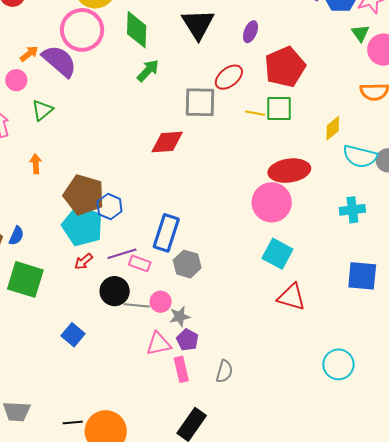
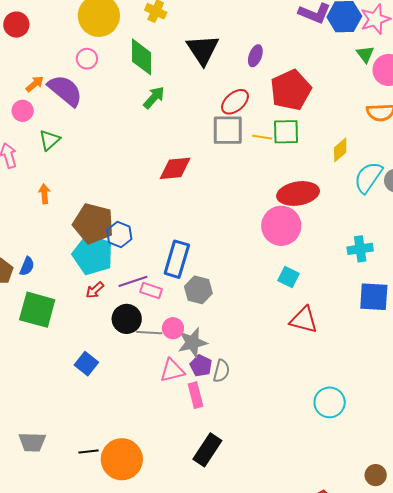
pink circle: (82, 30) -> (87, 59), size x0.5
gray square: (200, 102) -> (228, 130), moved
cyan semicircle: (360, 156) -> (368, 177), turned 112
cyan cross: (352, 210) -> (360, 249), moved
cyan square: (277, 254) -> (289, 277), size x0.7
gray star: (180, 317) -> (192, 343), size x1.4
cyan circle: (338, 364) -> (330, 402), moved
gray semicircle: (224, 371) -> (221, 371), moved

